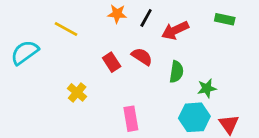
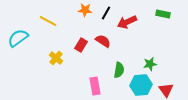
red rectangle: (112, 62) -> (81, 45), turned 64
green semicircle: (176, 72) -> (119, 70), moved
yellow cross: (77, 92) -> (56, 58), moved

